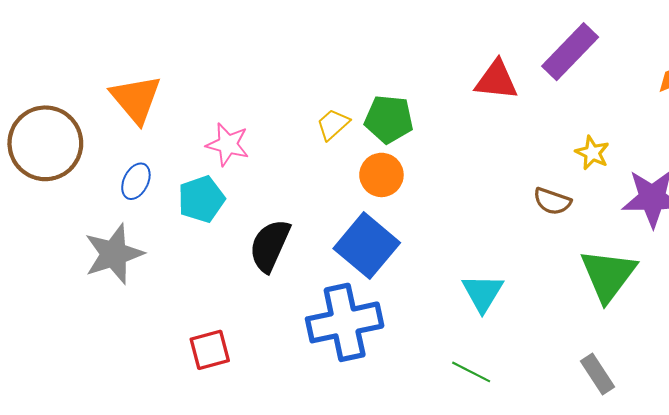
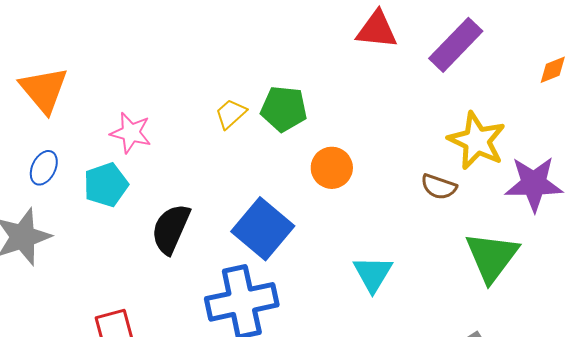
red triangle: (496, 80) -> (377, 30), moved
yellow star: (592, 153) -> (477, 141), size x1.8
orange circle: (381, 175) -> (332, 168), moved

